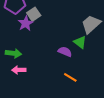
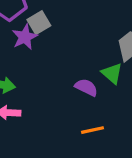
orange line: (70, 77) -> (92, 130), turned -48

